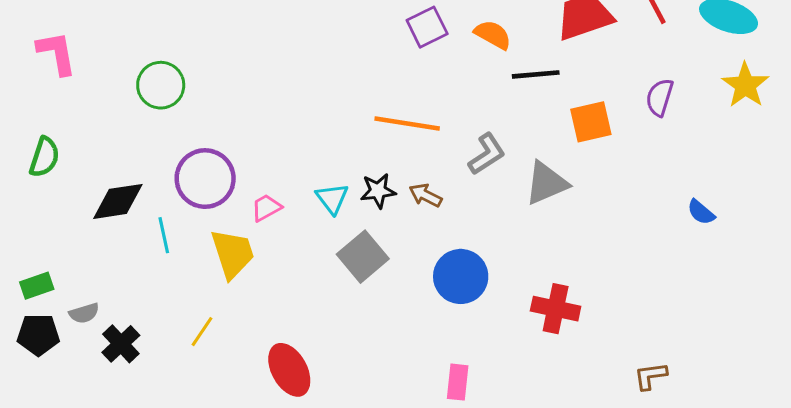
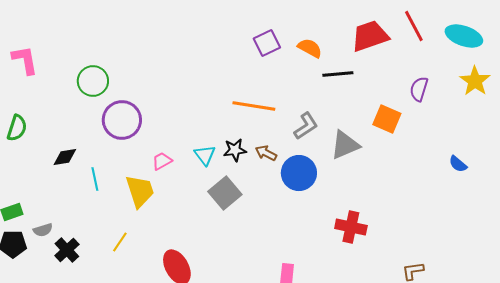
orange square: (591, 122) -> (387, 119), moved, turned 36
purple circle: (205, 179) -> (122, 120), moved
black diamond: (118, 201) -> (65, 157), size x0.7
blue semicircle: (701, 212) -> (458, 164), moved
blue circle: (461, 276) -> (299, 173), moved

